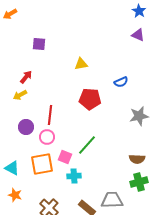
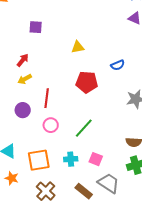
yellow arrow: (20, 95) -> (25, 79), moved
pink circle: (47, 137) -> (51, 125), moved
pink square: (65, 157) -> (96, 159), moved
orange square: (42, 164) -> (39, 160), moved
gray trapezoid: (112, 200) -> (109, 183), turned 35

